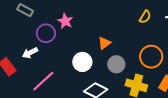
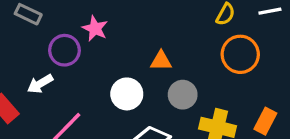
orange triangle: (104, 43) -> (161, 61), turned 40
orange circle: (151, 57) -> (240, 54), moved

